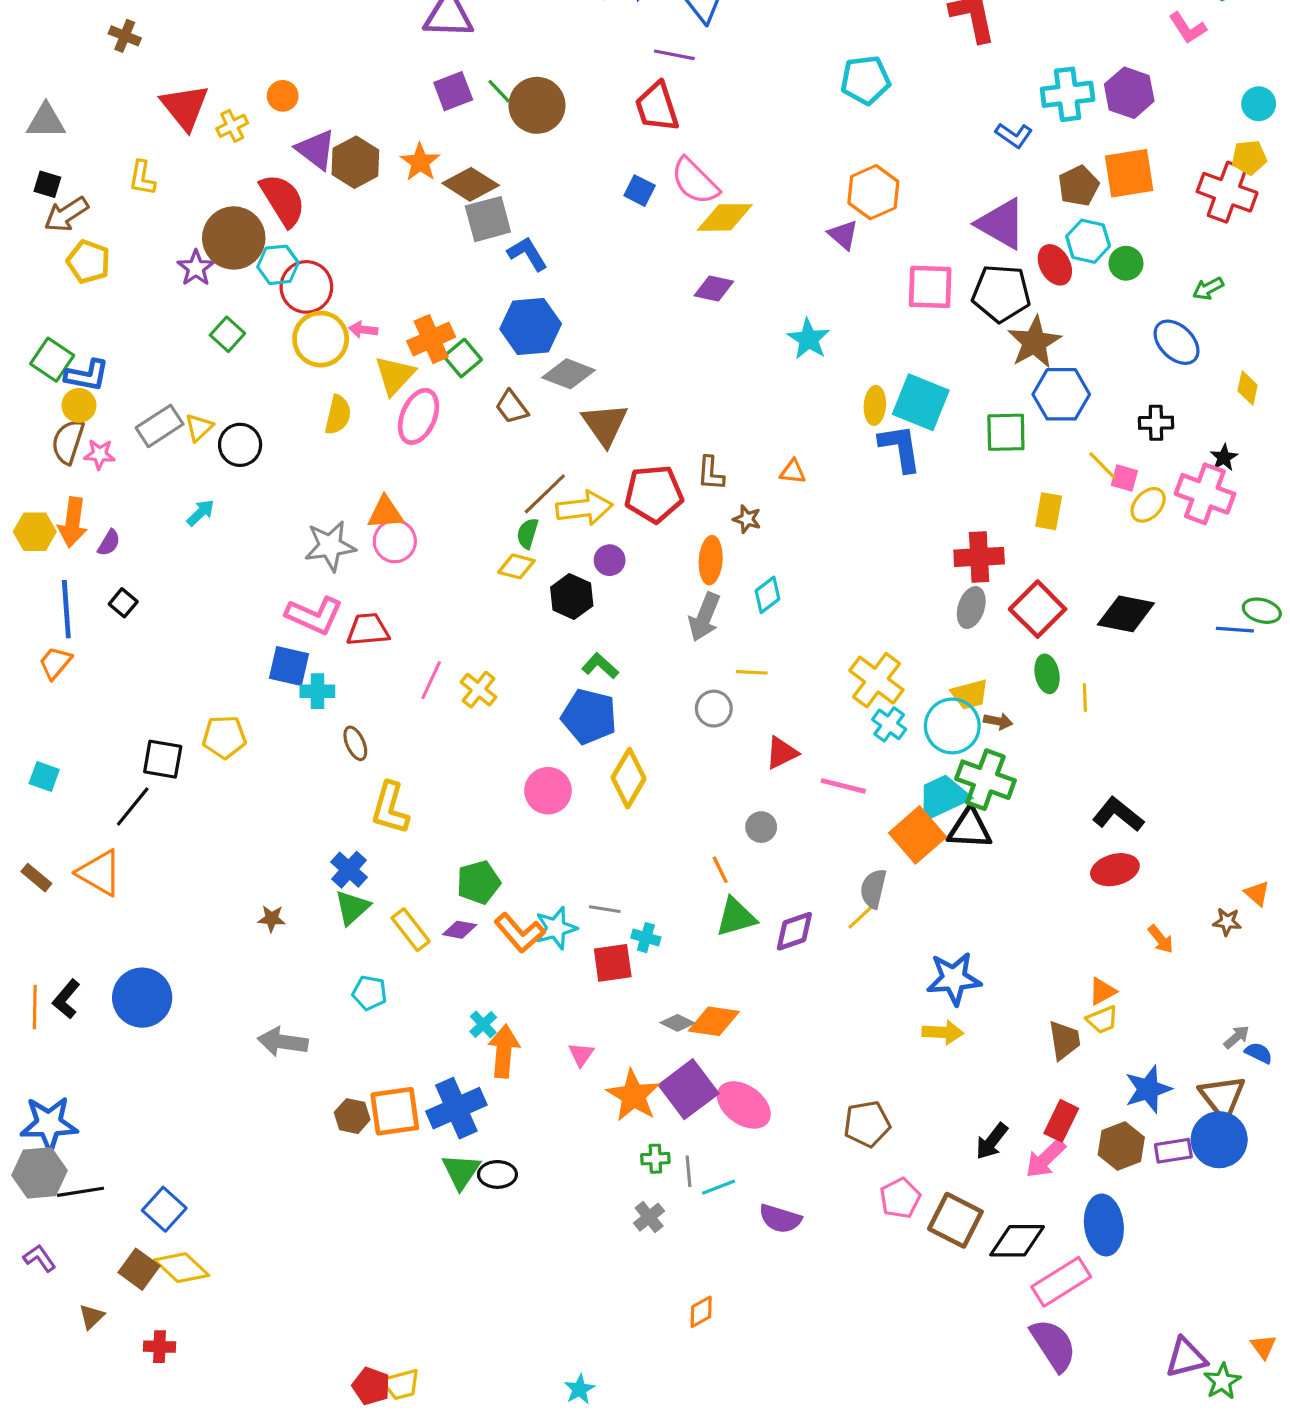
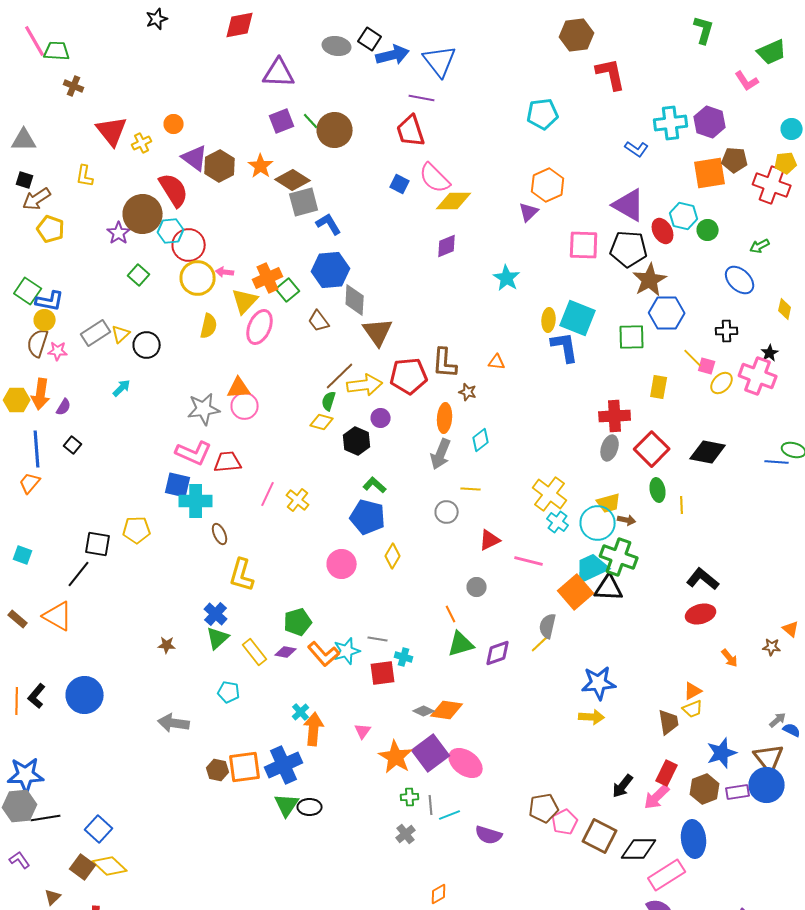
brown pentagon: (1079, 186) -> (735, 160), moved, turned 30
purple triangle: (843, 235) -> (529, 212), turned 35
purple diamond: (714, 289) -> (447, 246), turned -35
gray diamond: (569, 374) -> (355, 300), turned 72
brown L-shape: (711, 473) -> (445, 363), size x1.4
cyan cross: (317, 691) -> (196, 501), size x1.5
yellow diamond: (629, 778) -> (393, 556), size x0.7
brown pentagon: (867, 1124) -> (544, 808), moved

